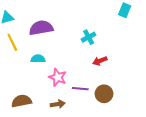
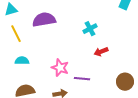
cyan semicircle: (38, 59) -> (22, 61), moved
brown circle: (104, 94) -> (125, 82), moved

